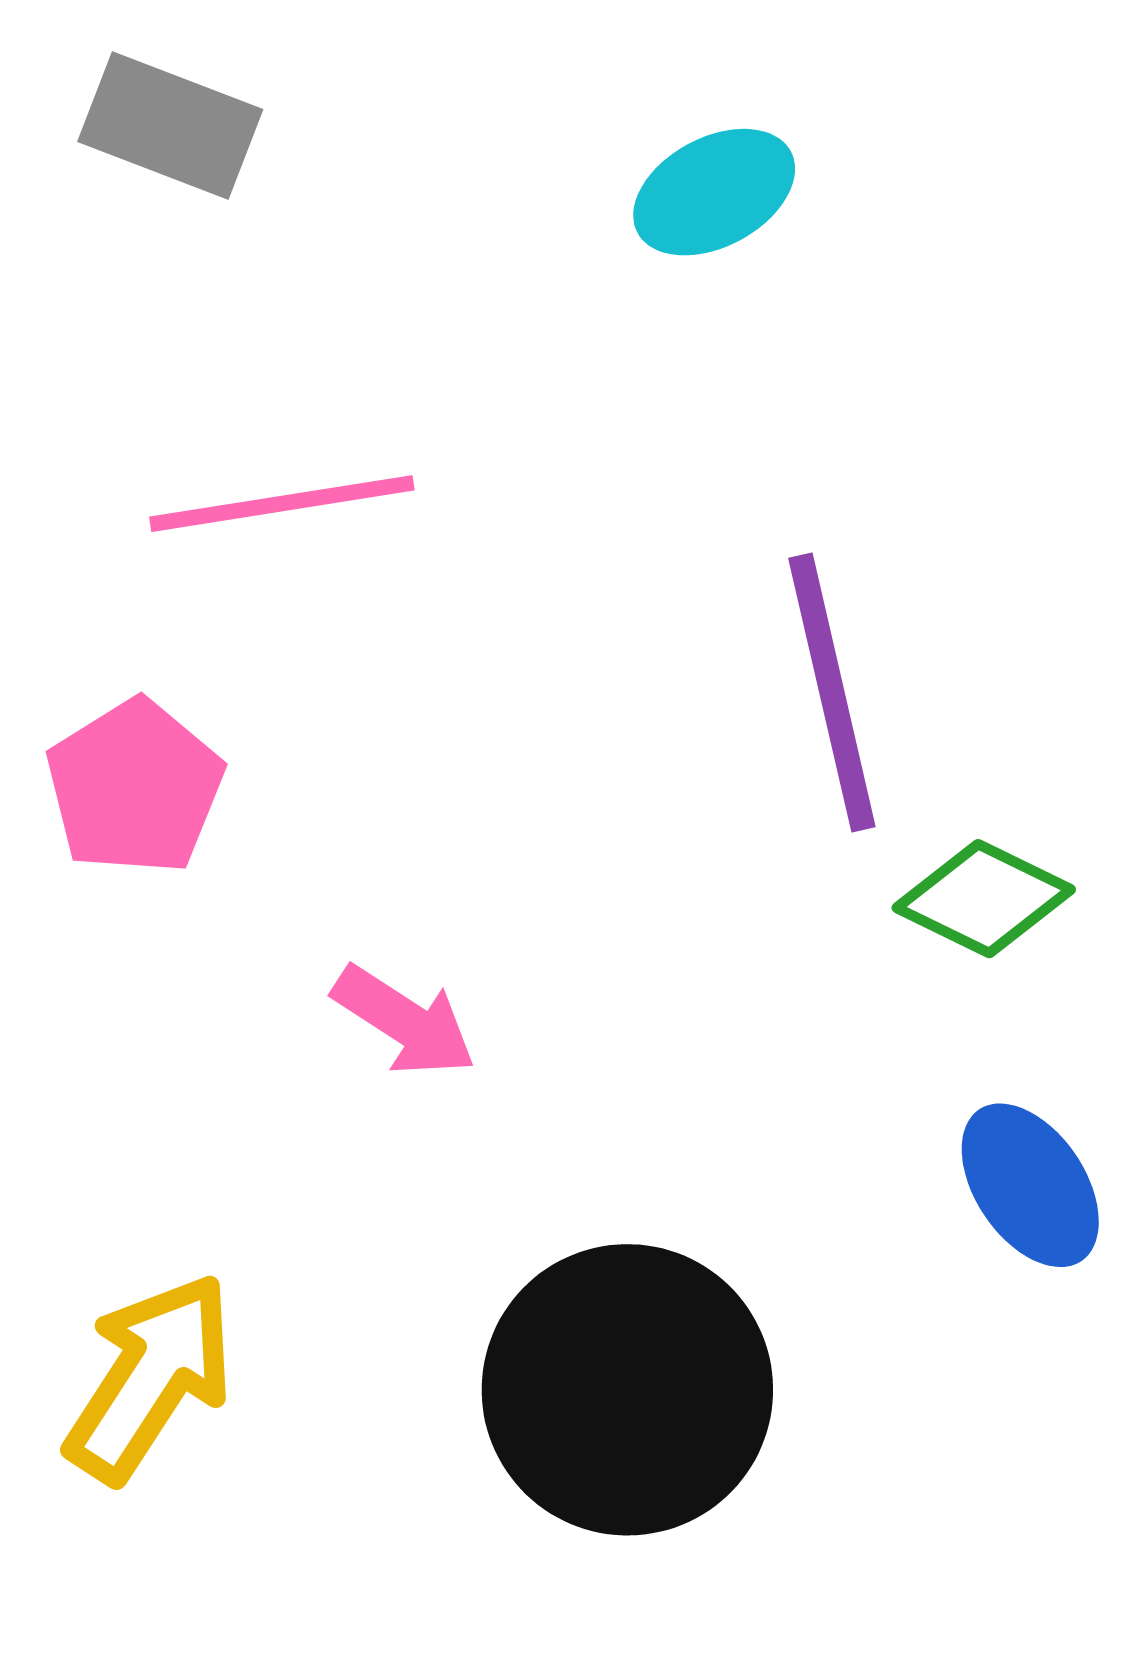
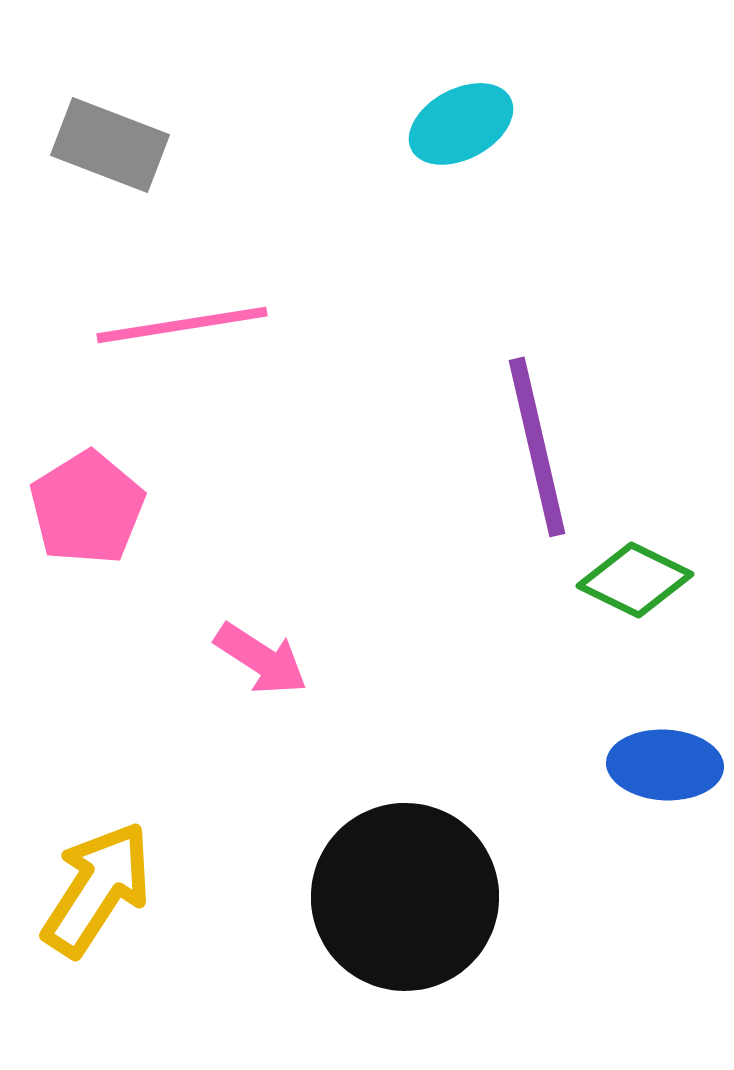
gray rectangle: (170, 125) -> (110, 145), moved
blue ellipse: (1030, 1185) -> (665, 765), turned -53

